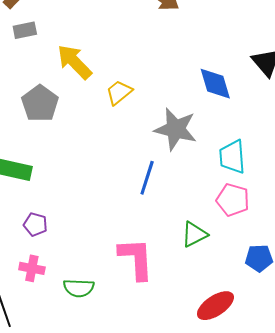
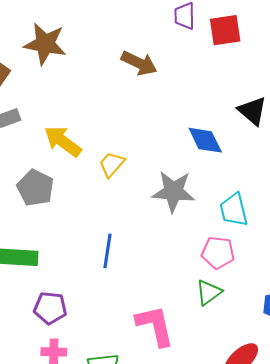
blue line: (147, 178) -> (107, 251), moved
pink pentagon: (233, 200) -> (218, 253), moved
purple pentagon: (35, 224) -> (50, 308), size x1.4

